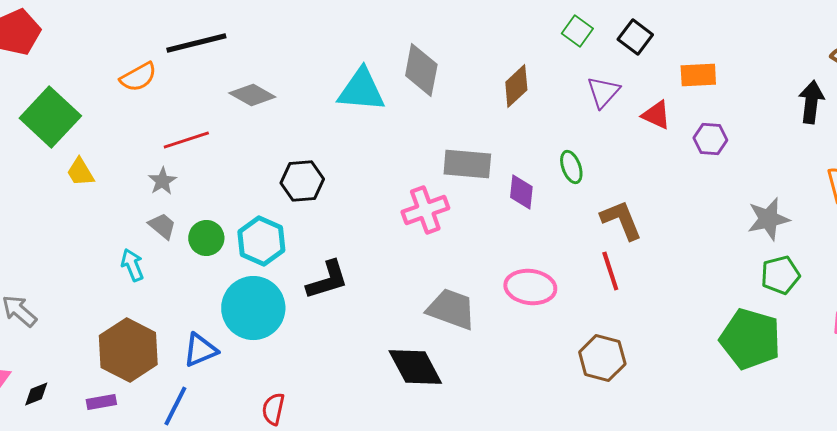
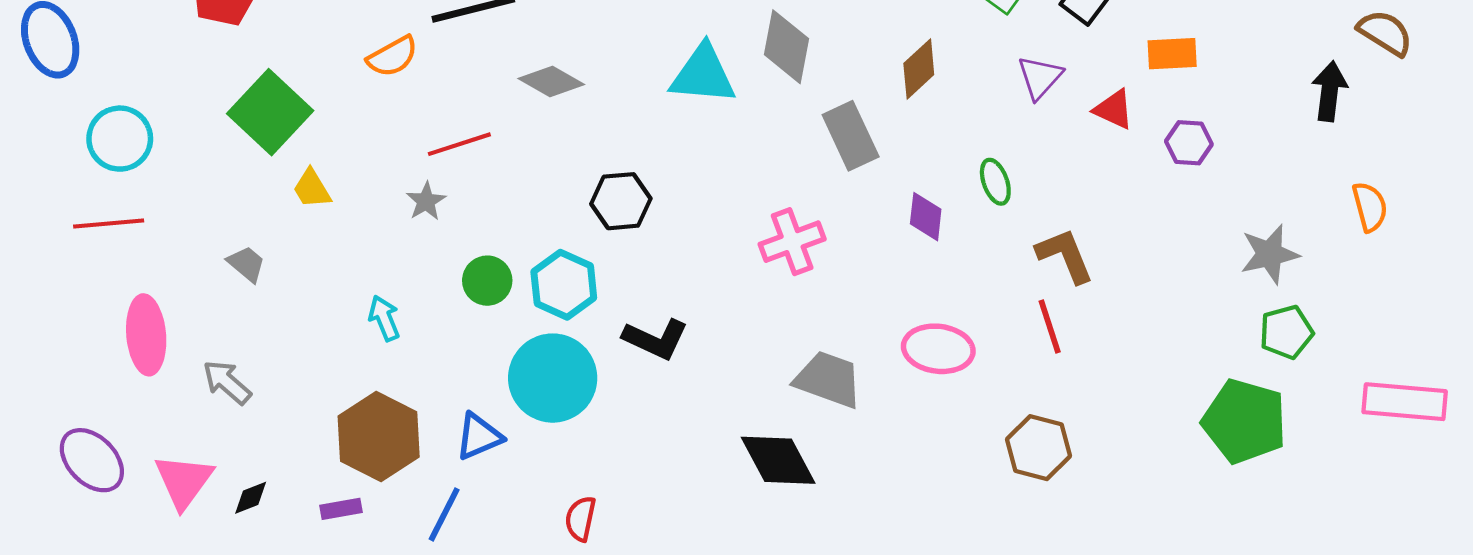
gray rectangle: (467, 164) -> (851, 136), moved, turned 60
gray trapezoid: (162, 226) -> (246, 264), moved
black L-shape: (327, 280) -> (656, 339), turned 42

